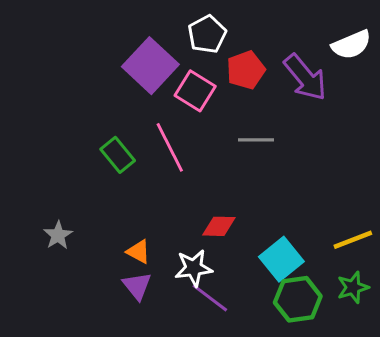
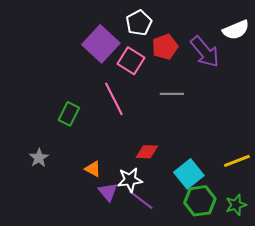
green rectangle: (118, 155) -> (69, 114), moved, turned 65
purple triangle: (137, 286) -> (108, 192), moved
green star: (353, 287) -> (236, 205), moved

